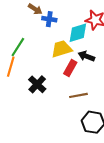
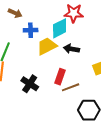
blue cross: (49, 19) -> (31, 30), moved
red rectangle: (70, 68) -> (60, 77), moved

